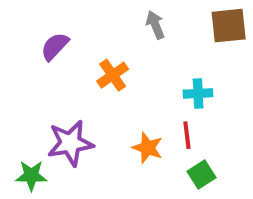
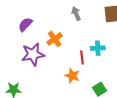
red line: (187, 135) -> (82, 57), moved
purple star: (70, 143) -> (33, 54), moved

